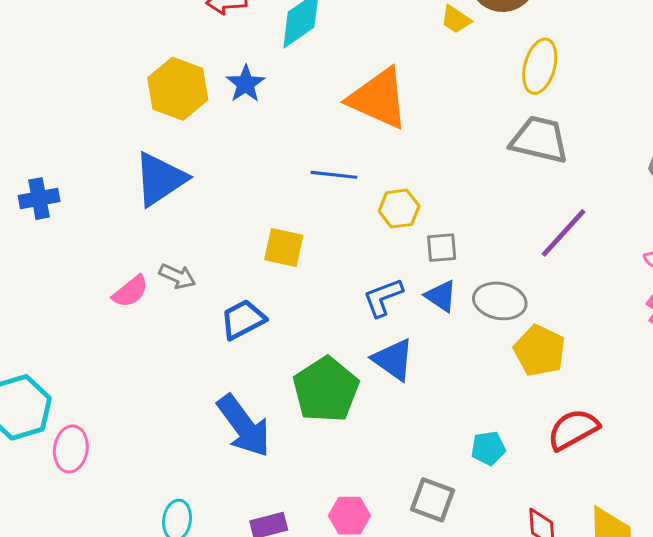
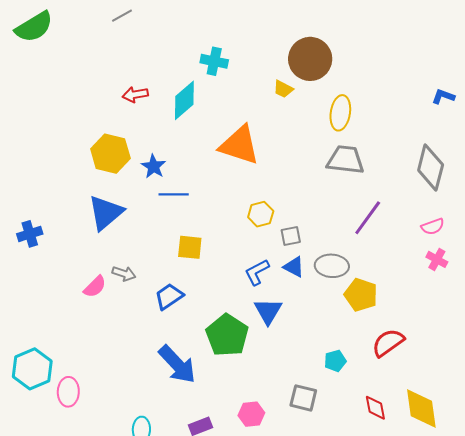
blue star: (246, 84) -> (154, 166), moved
blue line: (334, 175) -> (174, 194), moved
blue triangle: (393, 360) -> (268, 311), turned 32

